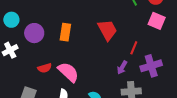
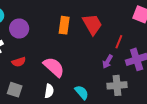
orange rectangle: (65, 32) -> (64, 25), moved
red semicircle: (45, 68) -> (19, 62), moved

